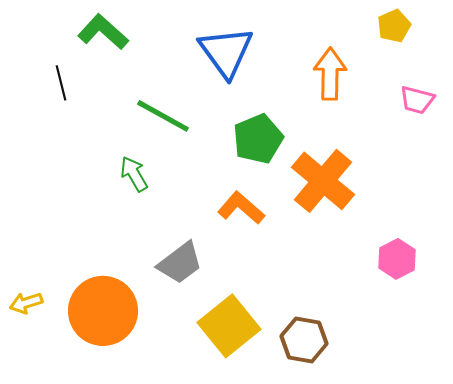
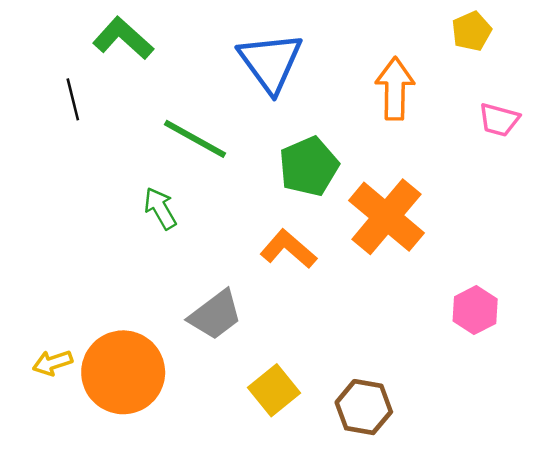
yellow arrow: (26, 303) -> (53, 363), moved
yellow square: (229, 326) -> (274, 390), size x0.7

